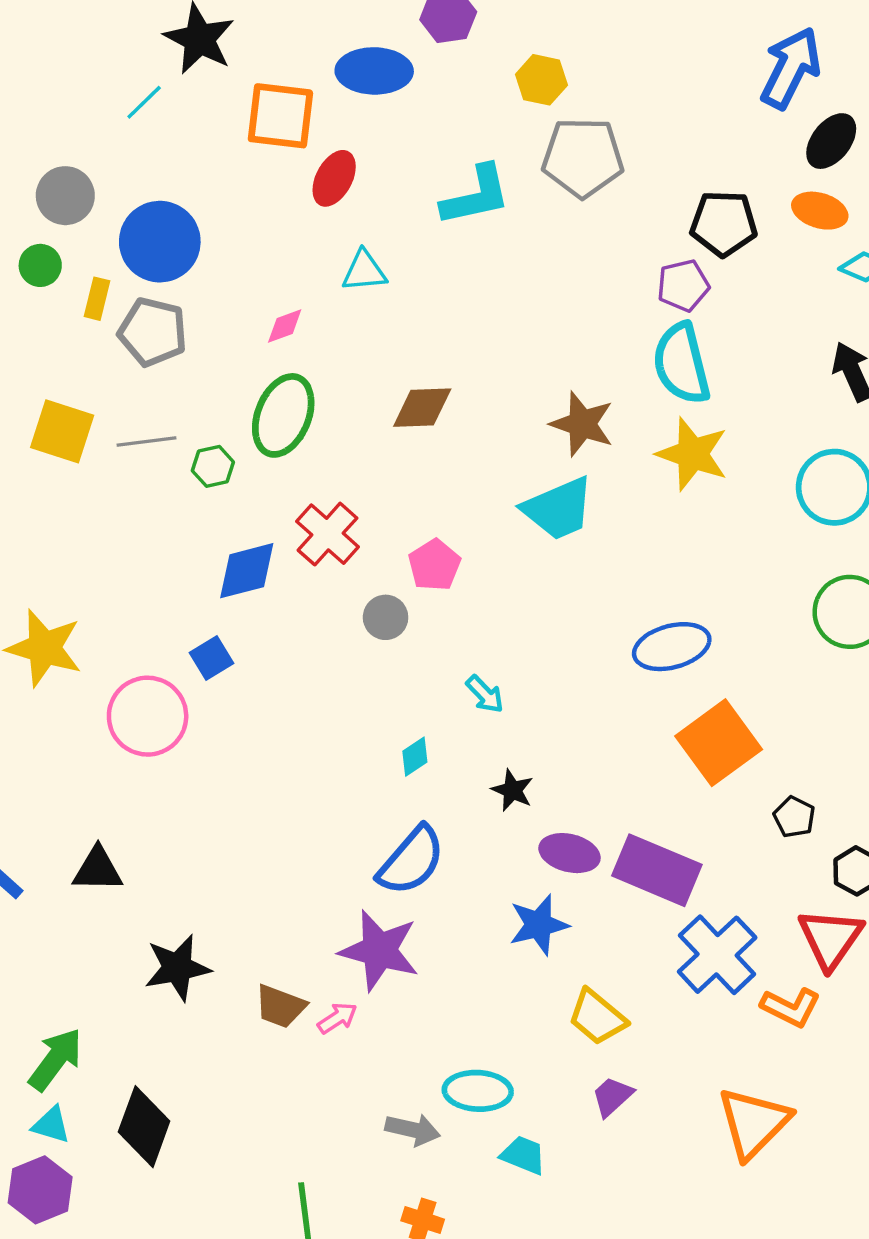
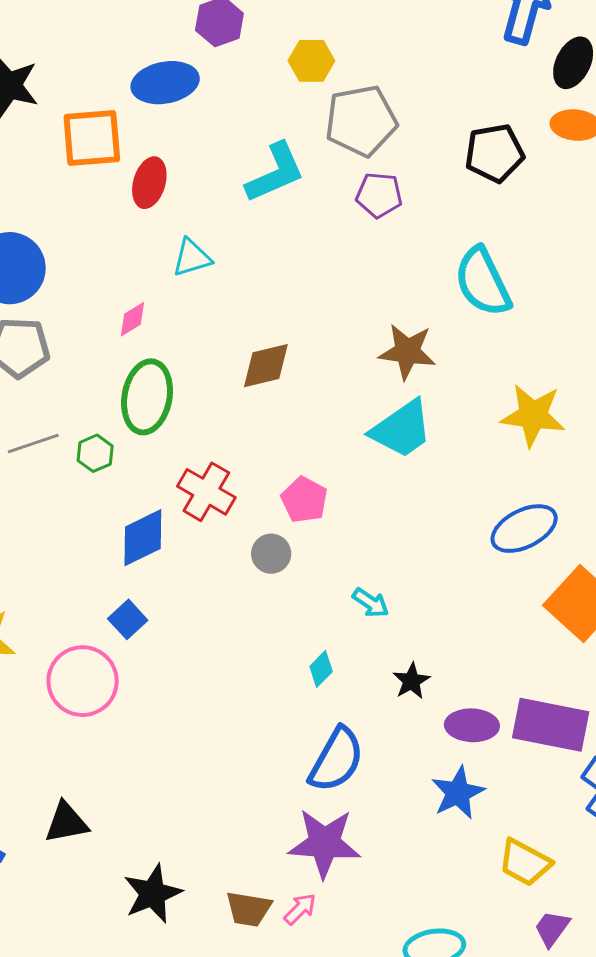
purple pentagon: (683, 285) -> (379, 195), moved, turned 30
yellow star: (692, 454) -> (533, 415), moved
black star: (512, 790) -> (411, 681), turned 30

